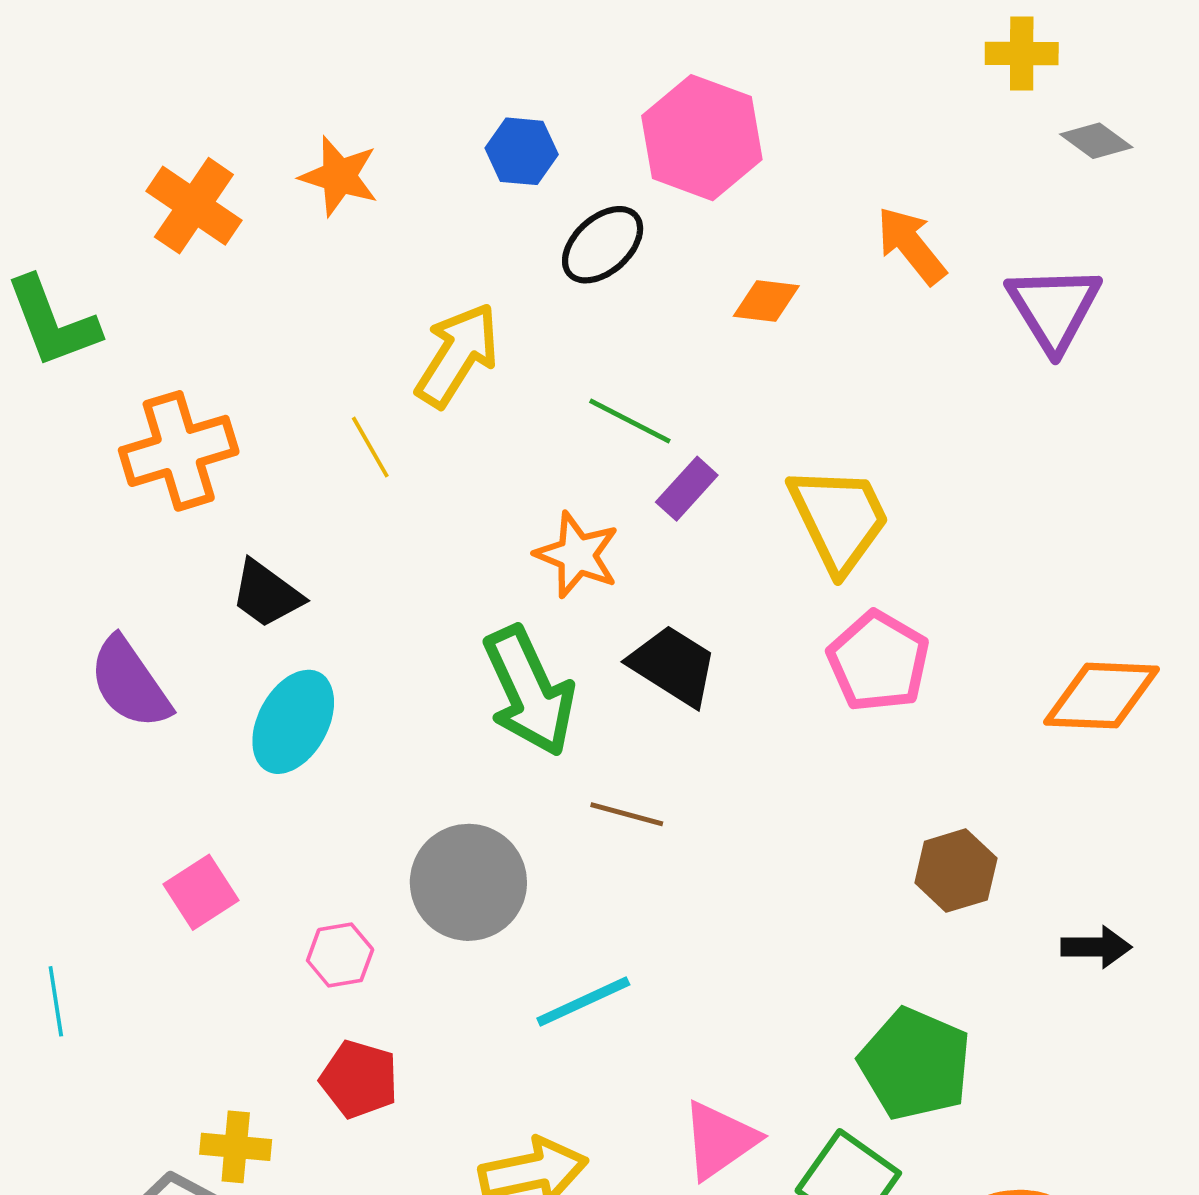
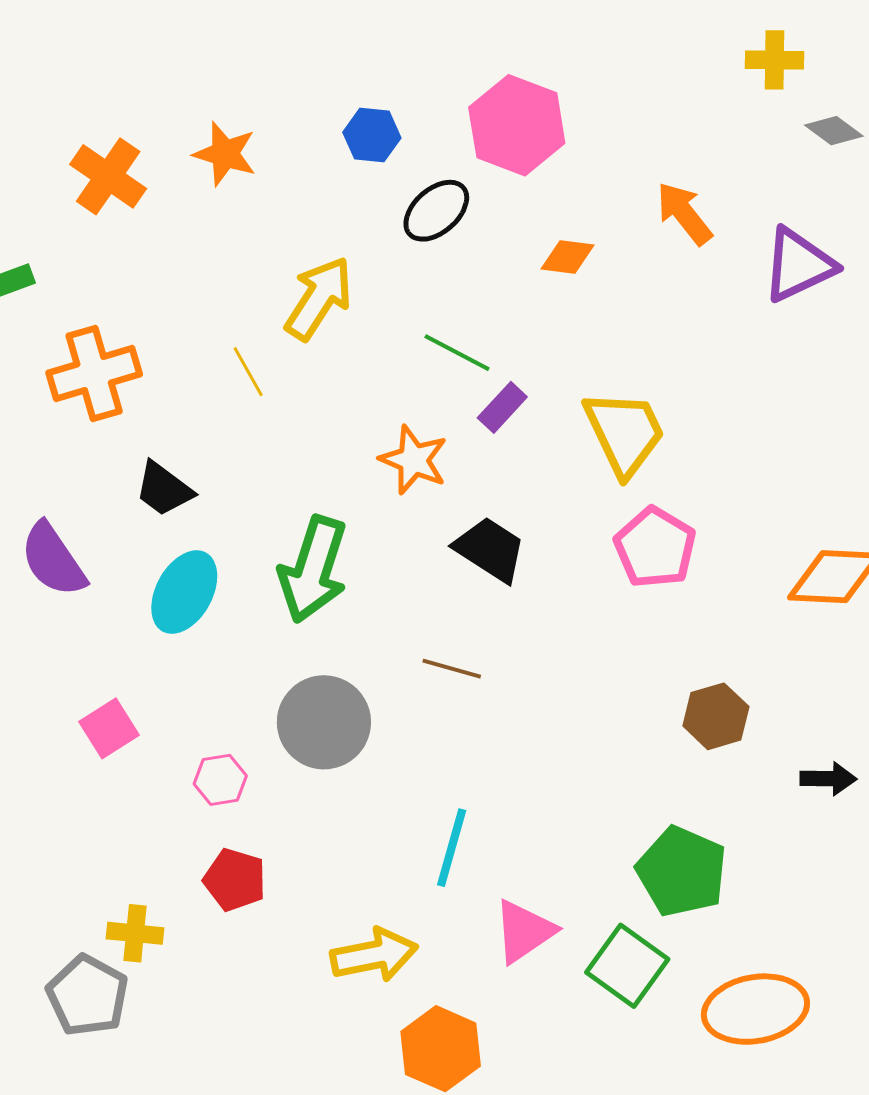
purple triangle: (1054, 308) -> (799, 265), turned 36
green arrow: (529, 691) -> (313, 569), moved, turned 42
cyan line: (583, 1001) -> (452, 848), moved, turned -50

